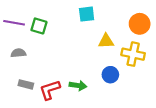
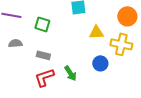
green square: (39, 26) -> (42, 24), moved
gray rectangle: (26, 84) -> (43, 55), moved
green arrow: (78, 85) -> (70, 73), turned 49

